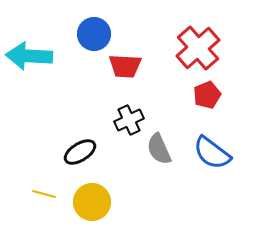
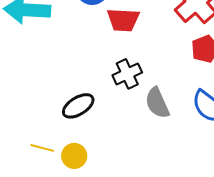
yellow circle: (92, 202) -> (74, 156), moved, size x0.7

